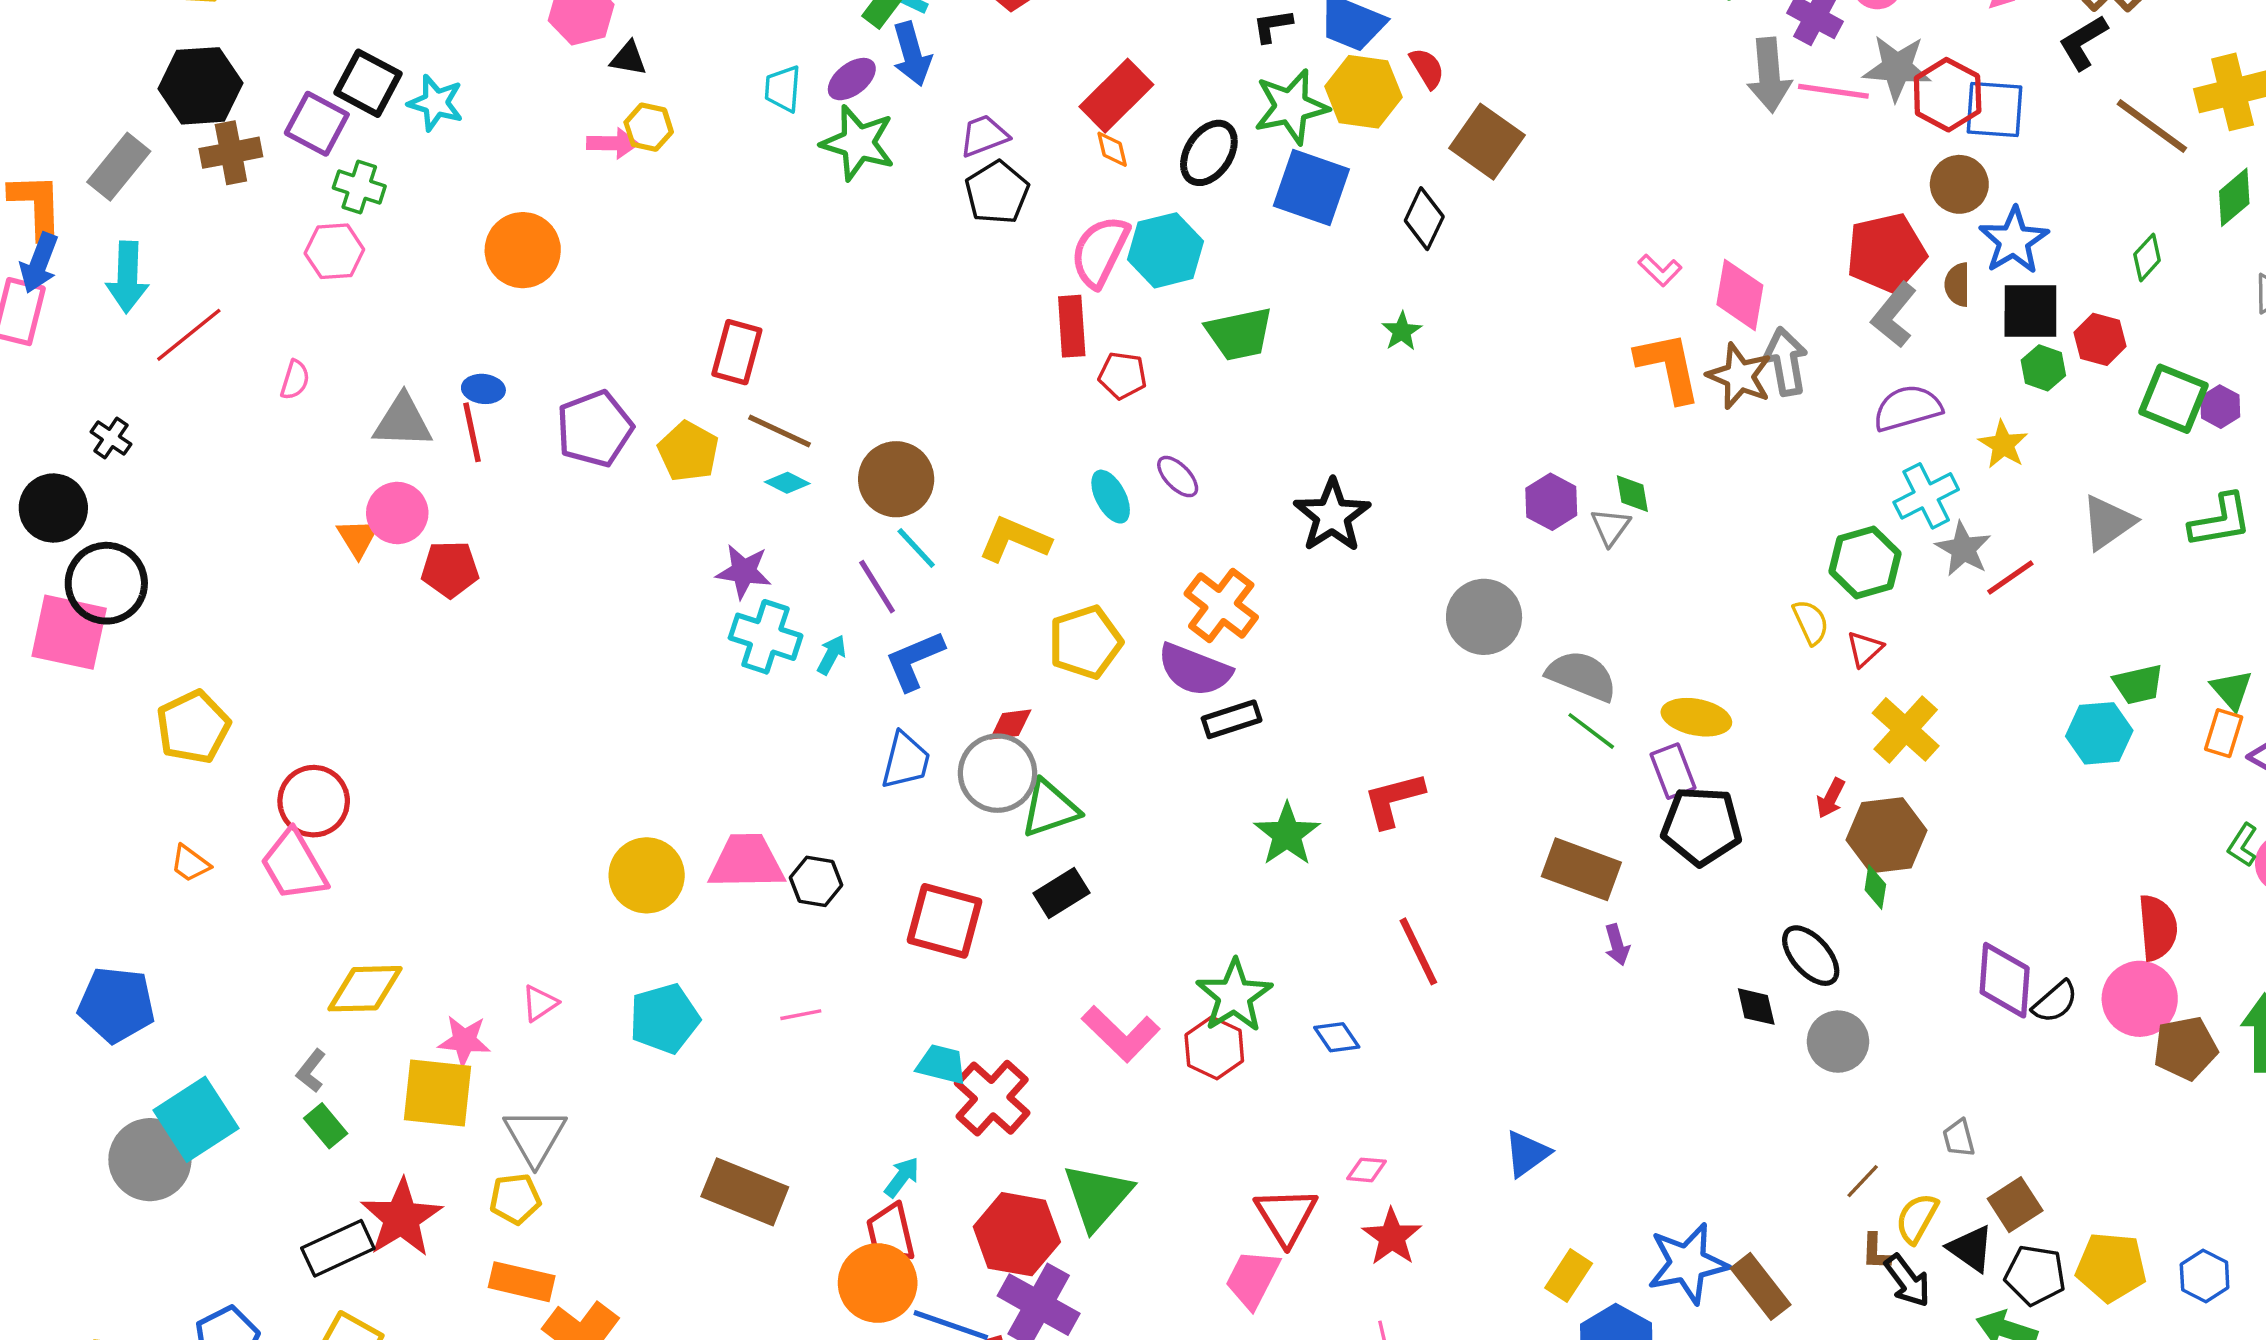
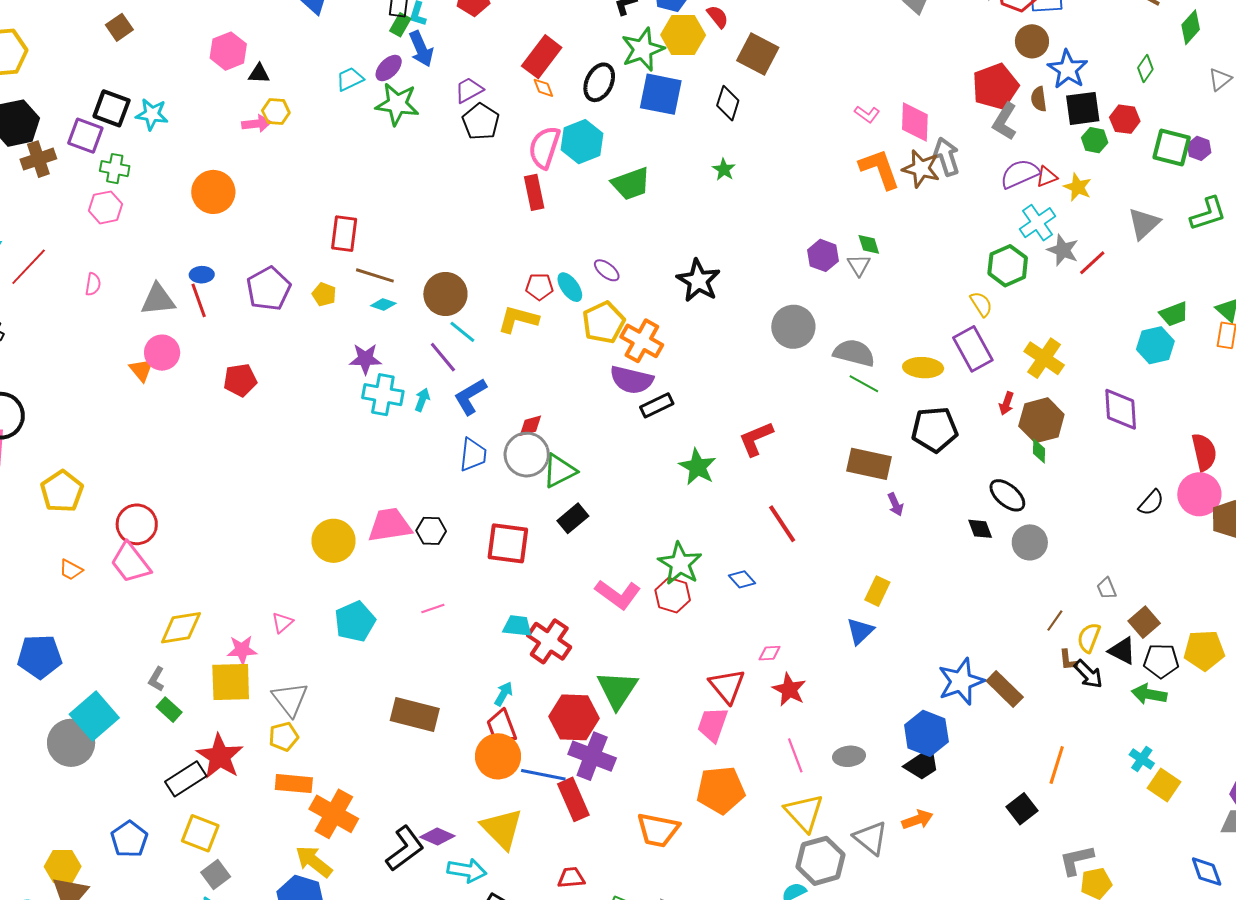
cyan trapezoid: (783, 89) -> (350, 79), turned 68
red pentagon: (1123, 375) -> (539, 287), moved
yellow pentagon: (688, 451) -> (324, 294), size x0.7
red pentagon: (450, 569) -> (240, 380), moved
yellow pentagon: (1085, 642) -> (604, 322), moved
red triangle: (1865, 649) -> (1047, 177), moved, turned 30
purple rectangle: (1673, 771) -> (973, 349), moved, size x1.4
purple diamond: (2005, 980) -> (1121, 409), moved
yellow rectangle: (1569, 1276) -> (877, 591), moved

